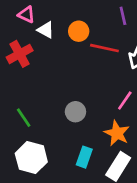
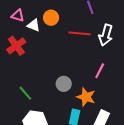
orange circle: (79, 31) -> (51, 18), moved
orange star: (117, 133) -> (86, 97), moved

